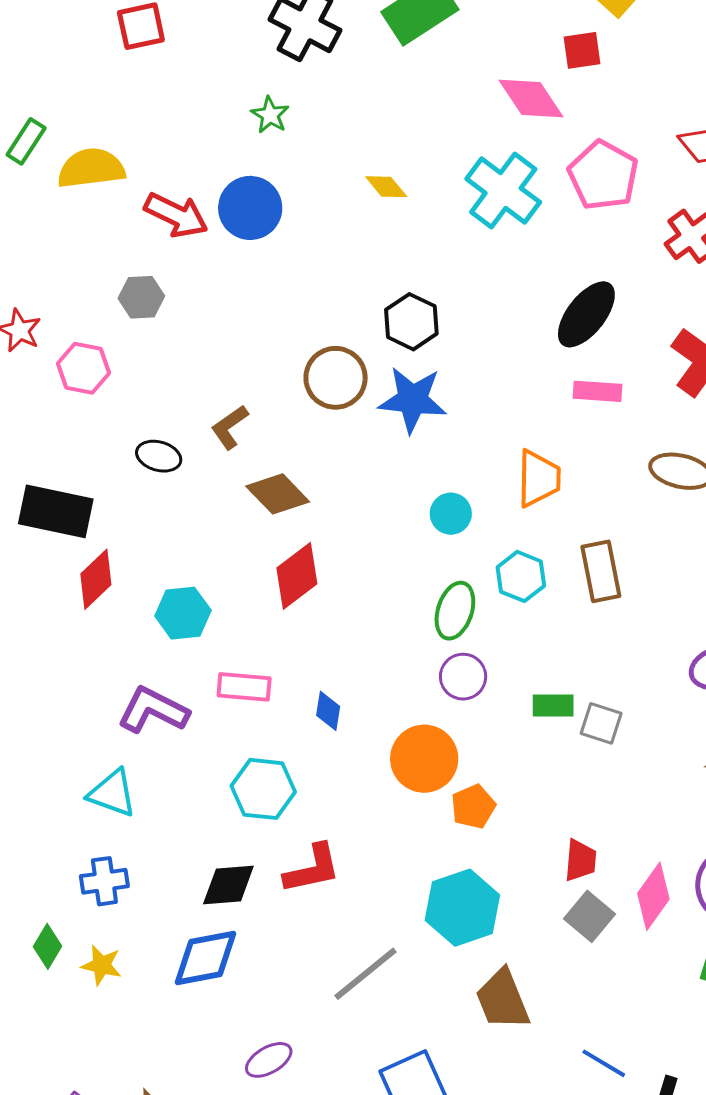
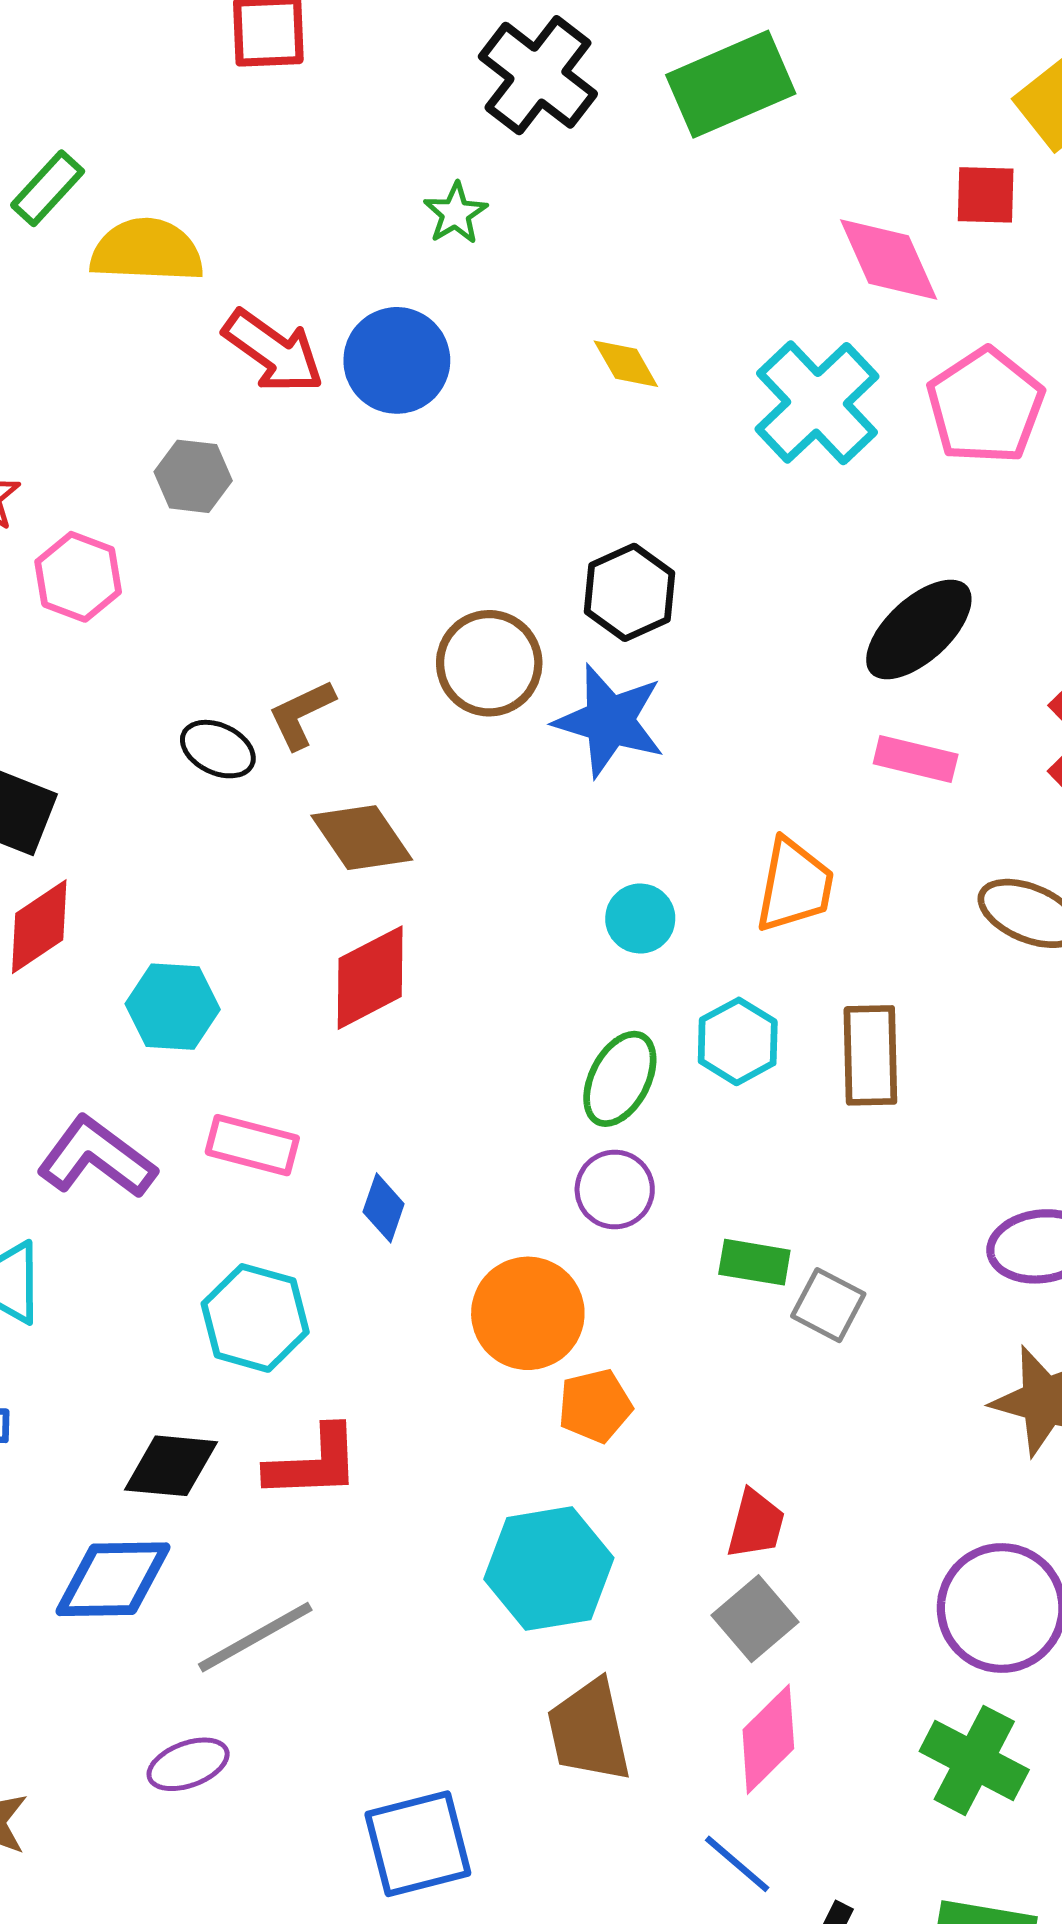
black ellipse: (159, 456) -> (218, 749), moved
pink diamond: (653, 896) -> (768, 1739), moved
gray line: (366, 974) -> (255, 1637), moved

